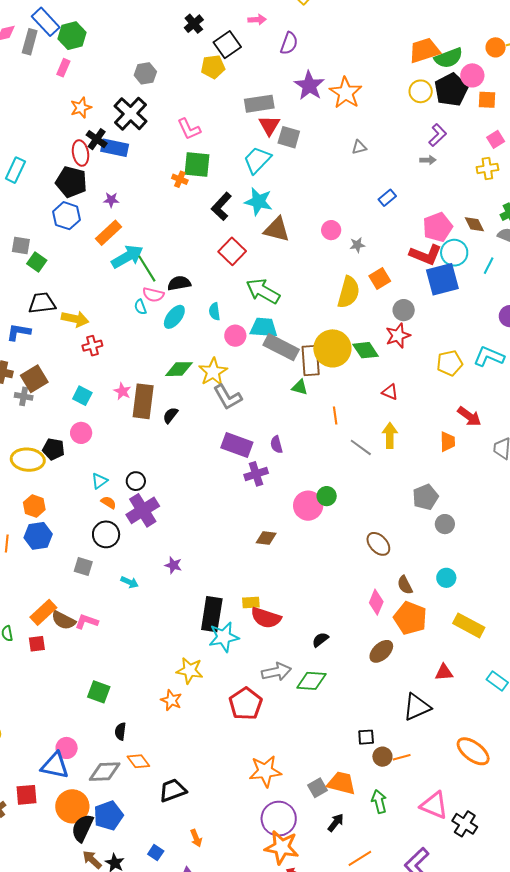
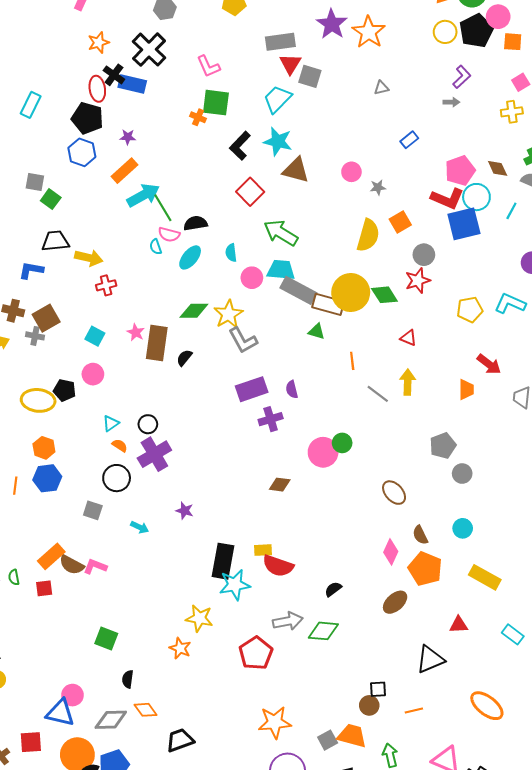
brown rectangle: (311, 360) -> (328, 304), turned -72
purple rectangle: (237, 445) -> (252, 389), turned -40
brown circle: (382, 757) -> (369, 705), moved

